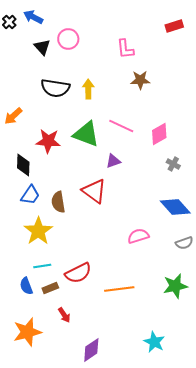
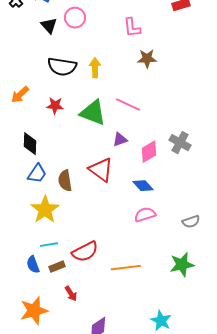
pink diamond: (159, 134) -> (149, 152), moved
red star: (48, 141) -> (55, 106), moved, size x0.7
gray cross: (173, 164) -> (180, 143), size x1.5
blue diamond: (175, 207) -> (143, 186), moved, size x0.7

